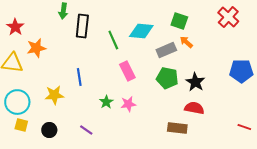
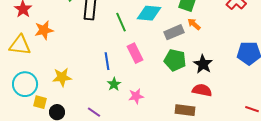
blue line: (79, 77) -> (107, 61), moved
pink star: (128, 104) -> (136, 96), moved
yellow square: (21, 125) -> (40, 102), moved

